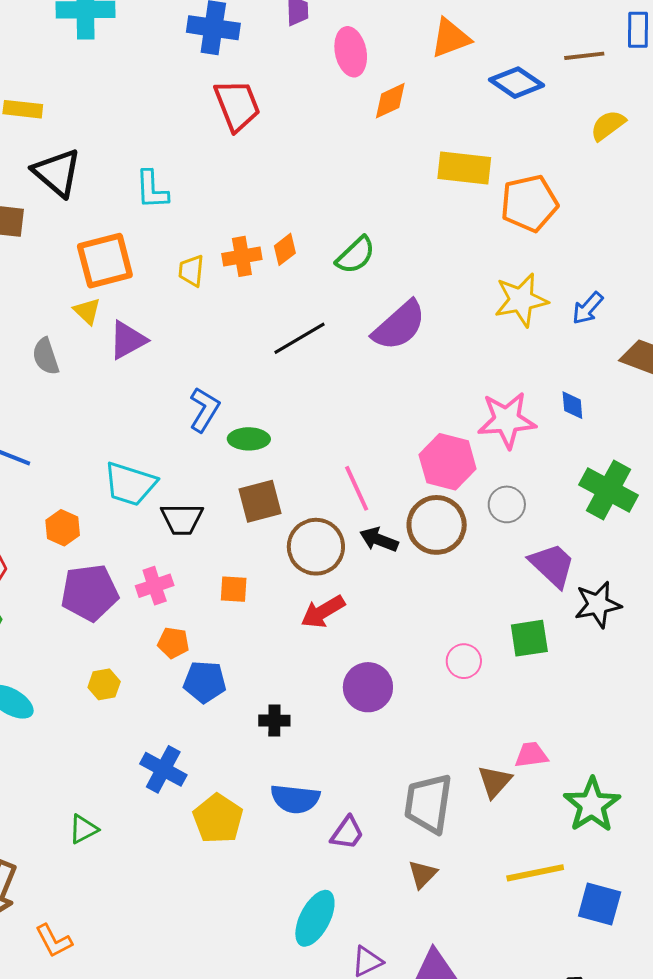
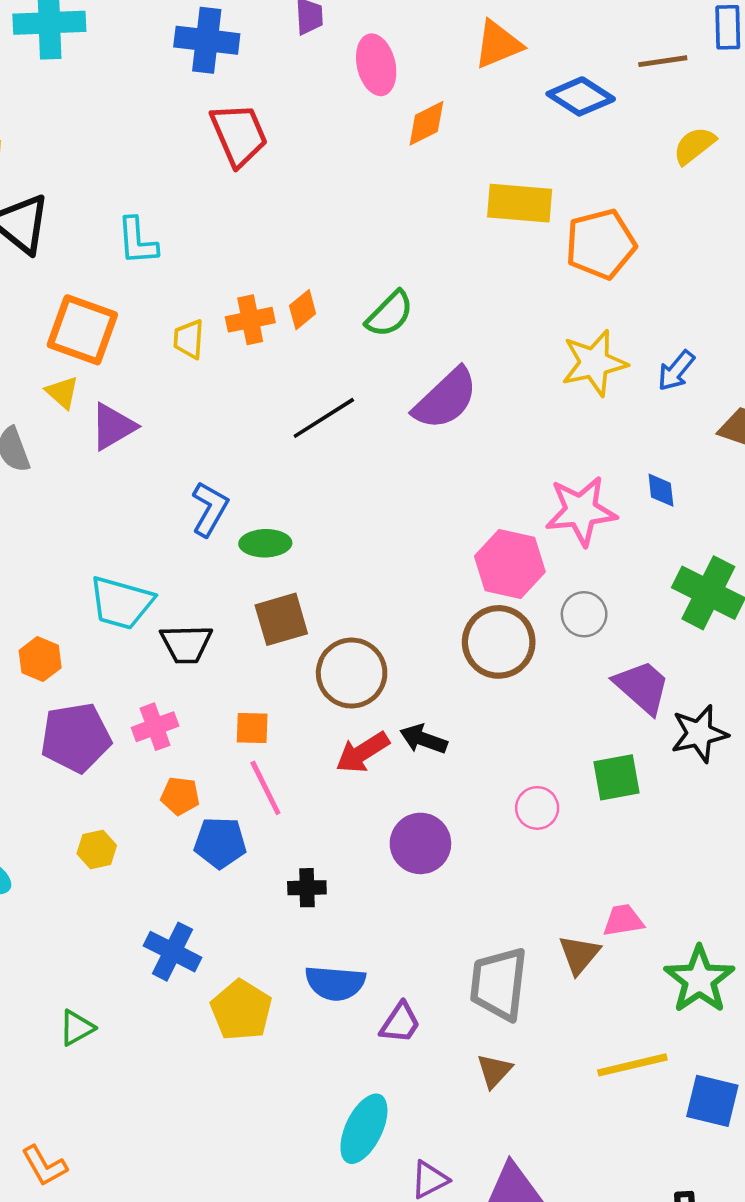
orange square: (105, 261) -> (82, 330), turned 36
pink line: (357, 488) -> (265, 788), moved
black arrow: (379, 540) -> (424, 739), moved

